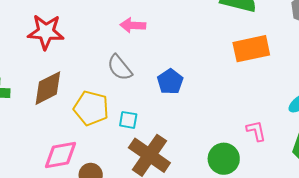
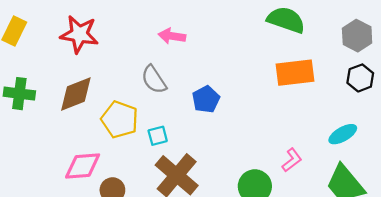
cyan square: (128, 120) -> (158, 136), turned -30
pink L-shape: (256, 131) -> (292, 160), turned 60

